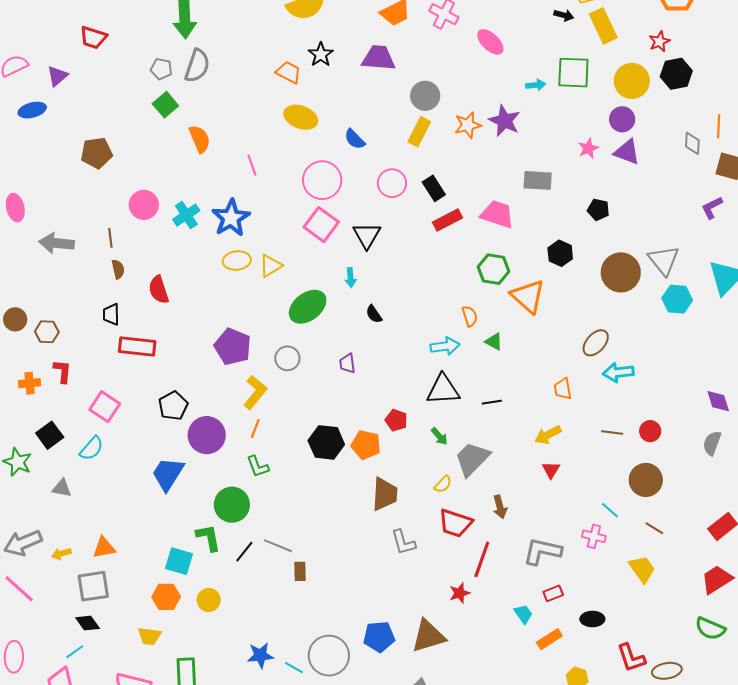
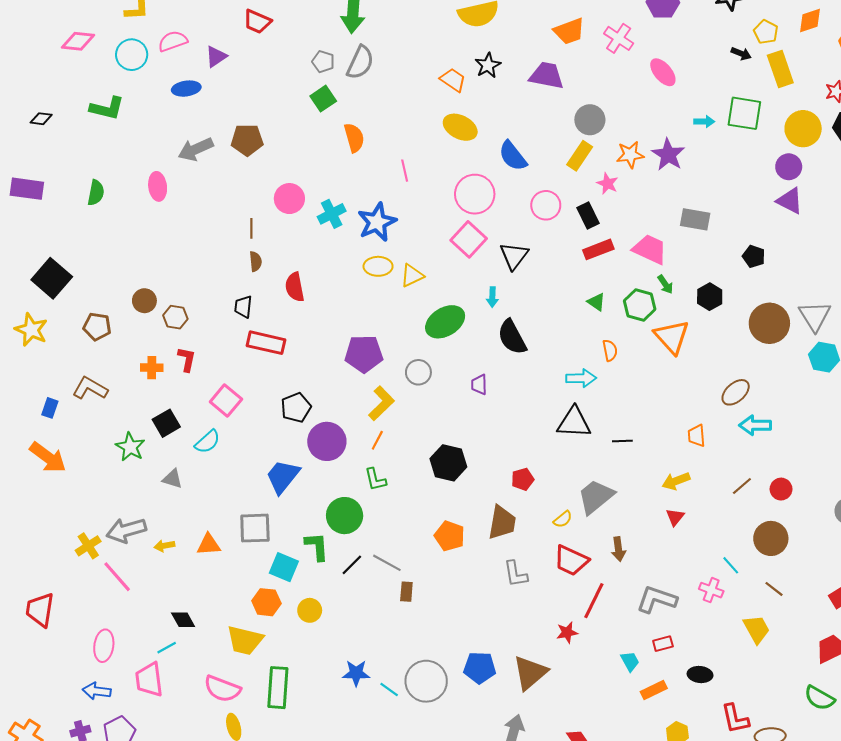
blue semicircle: (355, 139) -> (513, 156), size x1.4
pink star: (588, 148) -> (608, 184), moved, turned -30
gray arrow: (57, 243) -> (196, 149), moved, turned -36
black semicircle: (374, 314) -> (512, 337), size x1.8
green triangle: (494, 342) -> (596, 302), moved
purple pentagon: (233, 347) -> (364, 354), turned -30
red pentagon: (396, 420) -> (523, 479), moved, turned 30
brown line: (612, 433) -> (742, 486), turned -55
green arrow: (439, 436) -> (665, 284), moved
orange pentagon: (366, 445) -> (450, 536), moved
gray square: (93, 586) -> (255, 528), moved
yellow trapezoid: (149, 636) -> (245, 640), size x1.5
brown triangle: (428, 636) -> (530, 673), turned -30

